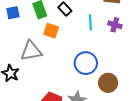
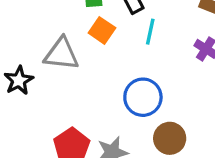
cyan line: (90, 22) -> (150, 32), moved

